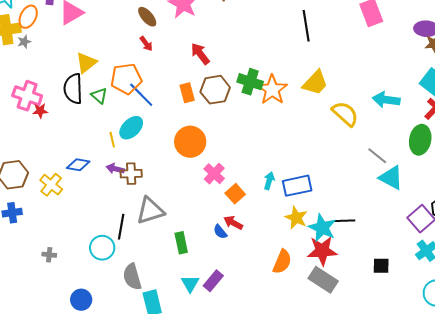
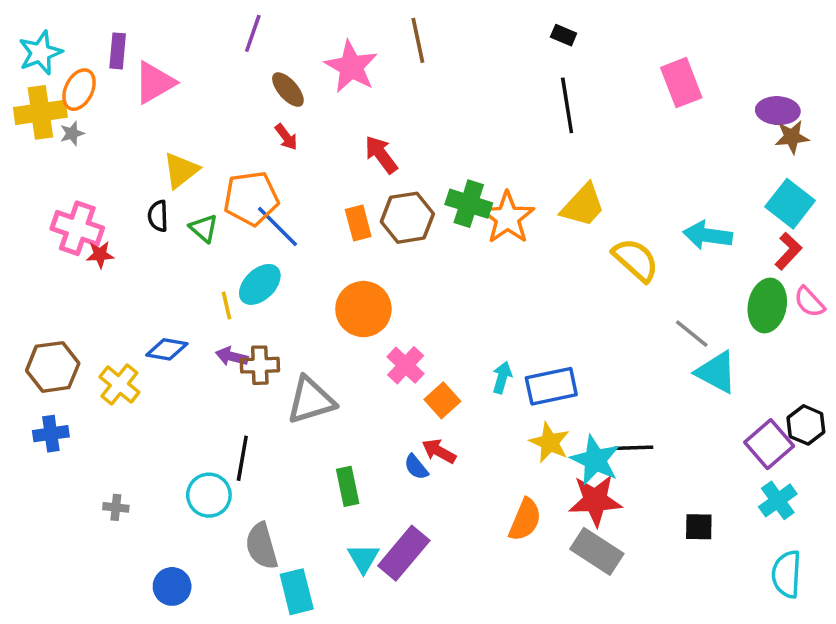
black semicircle: (73, 89) -> (158, 216), size x0.6
gray triangle: (150, 211) -> (311, 400), moved
purple rectangle: (213, 281) -> (404, 553), size x1.4

